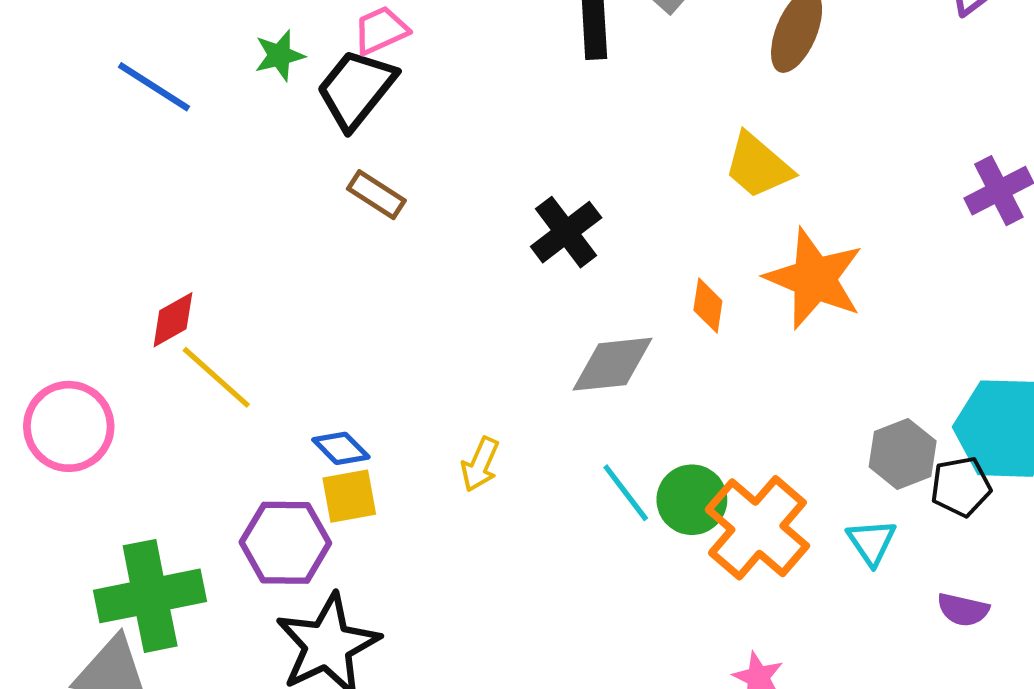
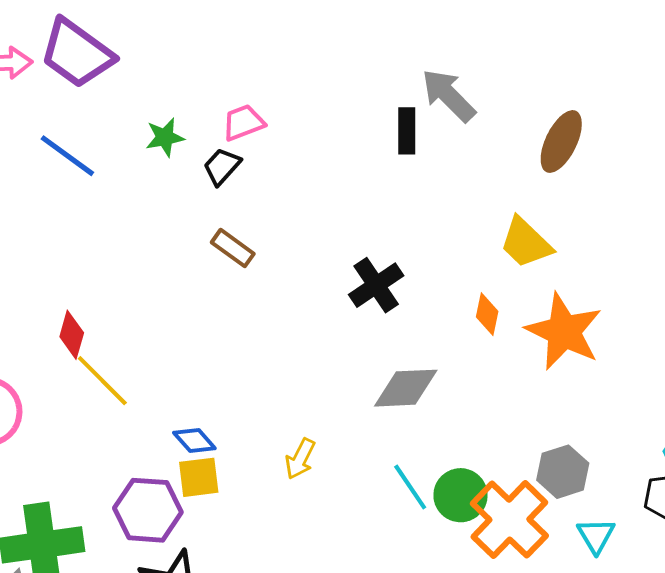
black trapezoid: (356, 89) -> (222, 166), size x0.6
orange diamond: (708, 305) -> (487, 314), moved
red diamond: (173, 320) -> (72, 335), turned -48
gray hexagon: (903, 454) -> (563, 472), moved

